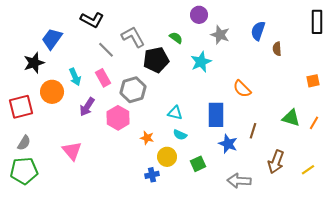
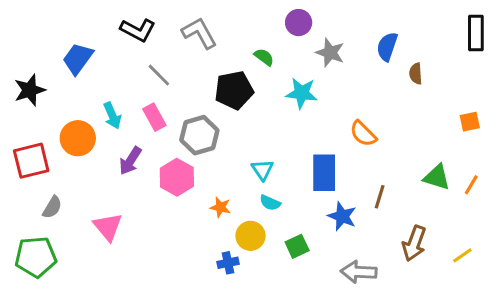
gray L-shape: (133, 37) -> (199, 33), moved
cyan star: (201, 62) -> (302, 93), turned 30
black star: (34, 63) -> (30, 90), moved
cyan triangle: (175, 113) -> (263, 170), turned 42
gray semicircle: (24, 143) -> (52, 207), moved

